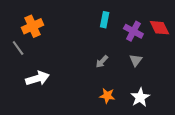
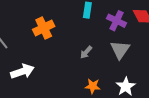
orange cross: (32, 26) -> (44, 28), moved
gray triangle: (136, 60) -> (120, 50), size x1.5

